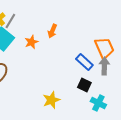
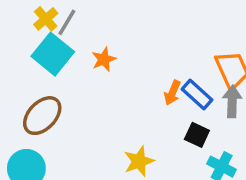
orange arrow: (52, 31) -> (172, 93), moved

